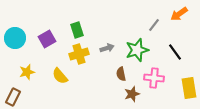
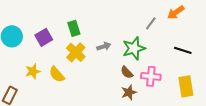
black line: (175, 52) -> (183, 50), moved, turned -36
yellow cross: (79, 54) -> (76, 52), turned -30
yellow star: (27, 72) -> (33, 71), moved
brown semicircle: (121, 74) -> (127, 72), moved, turned -32

